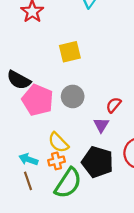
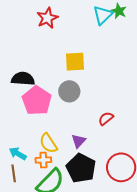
black semicircle: (19, 80) -> (23, 79), turned 145
gray circle: (73, 96) -> (69, 91), moved
purple triangle: (101, 125) -> (79, 141), moved

